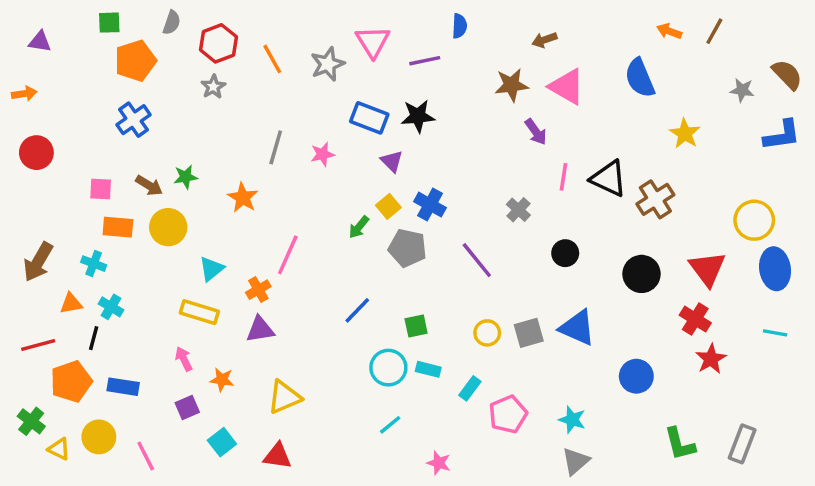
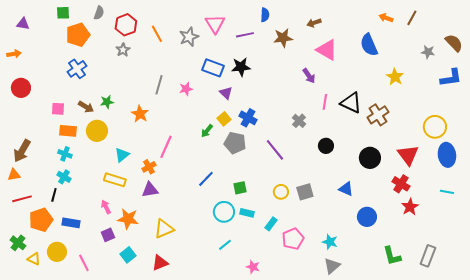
brown star: (511, 85) -> (283, 38), moved
cyan cross: (94, 264) -> (65, 154), moved
orange triangle: (71, 303) -> (14, 175), moved
blue triangle: (577, 328) -> (346, 189), moved, size x0.7
orange star: (222, 380) -> (128, 219), size x1.5
red triangle: (277, 456) -> (160, 263), turned -30

